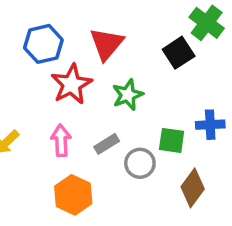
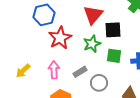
red triangle: (107, 44) -> (93, 15), moved
black square: (179, 53) -> (113, 30), moved, turned 30
green square: (172, 140) -> (114, 56), moved

